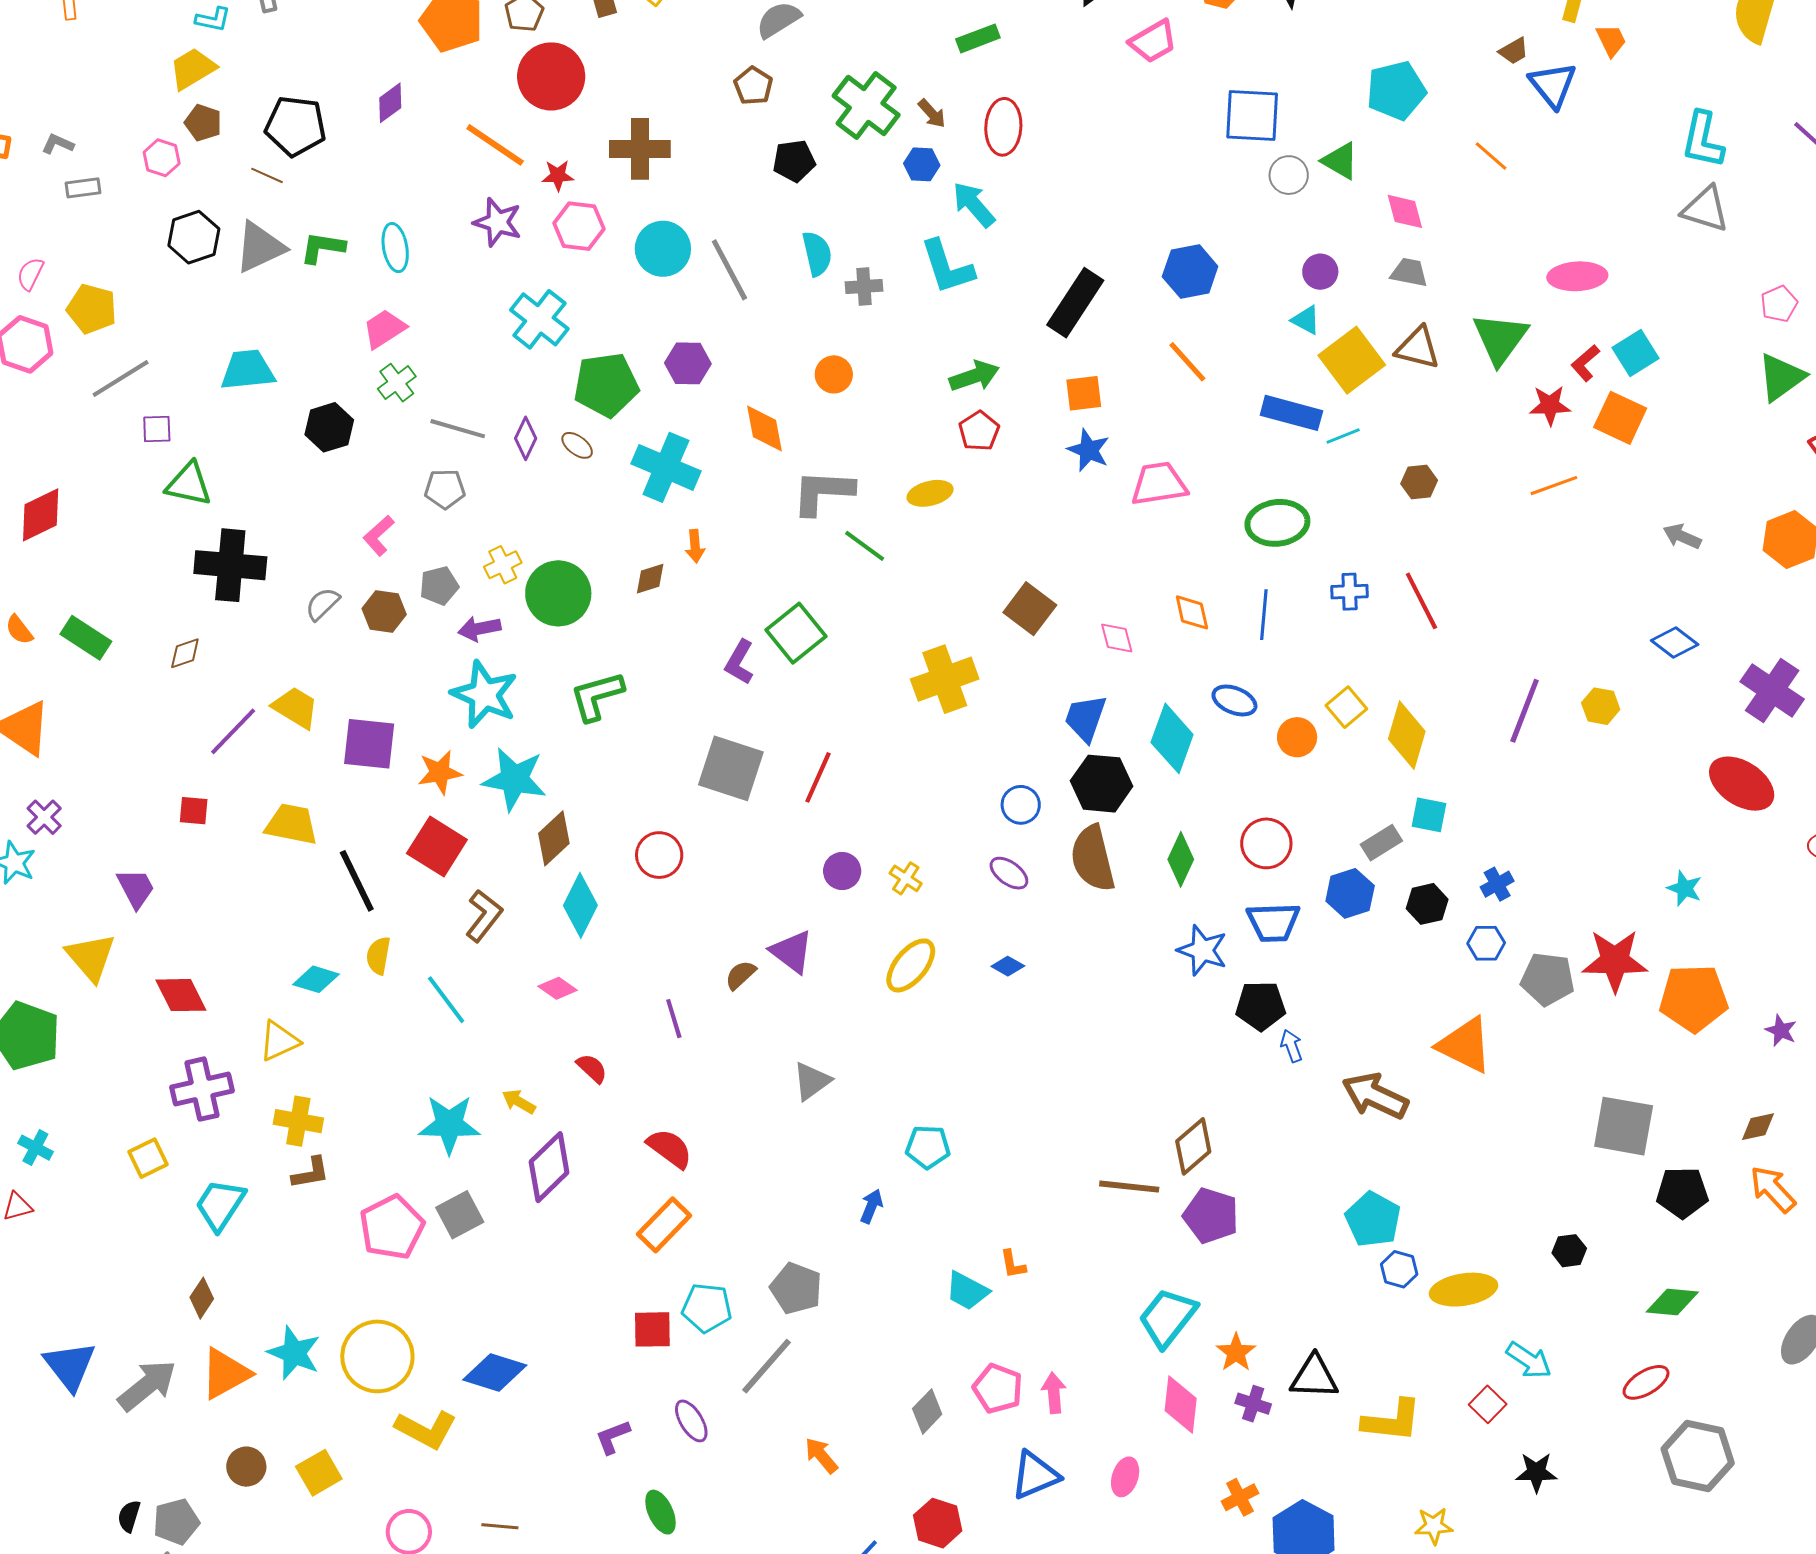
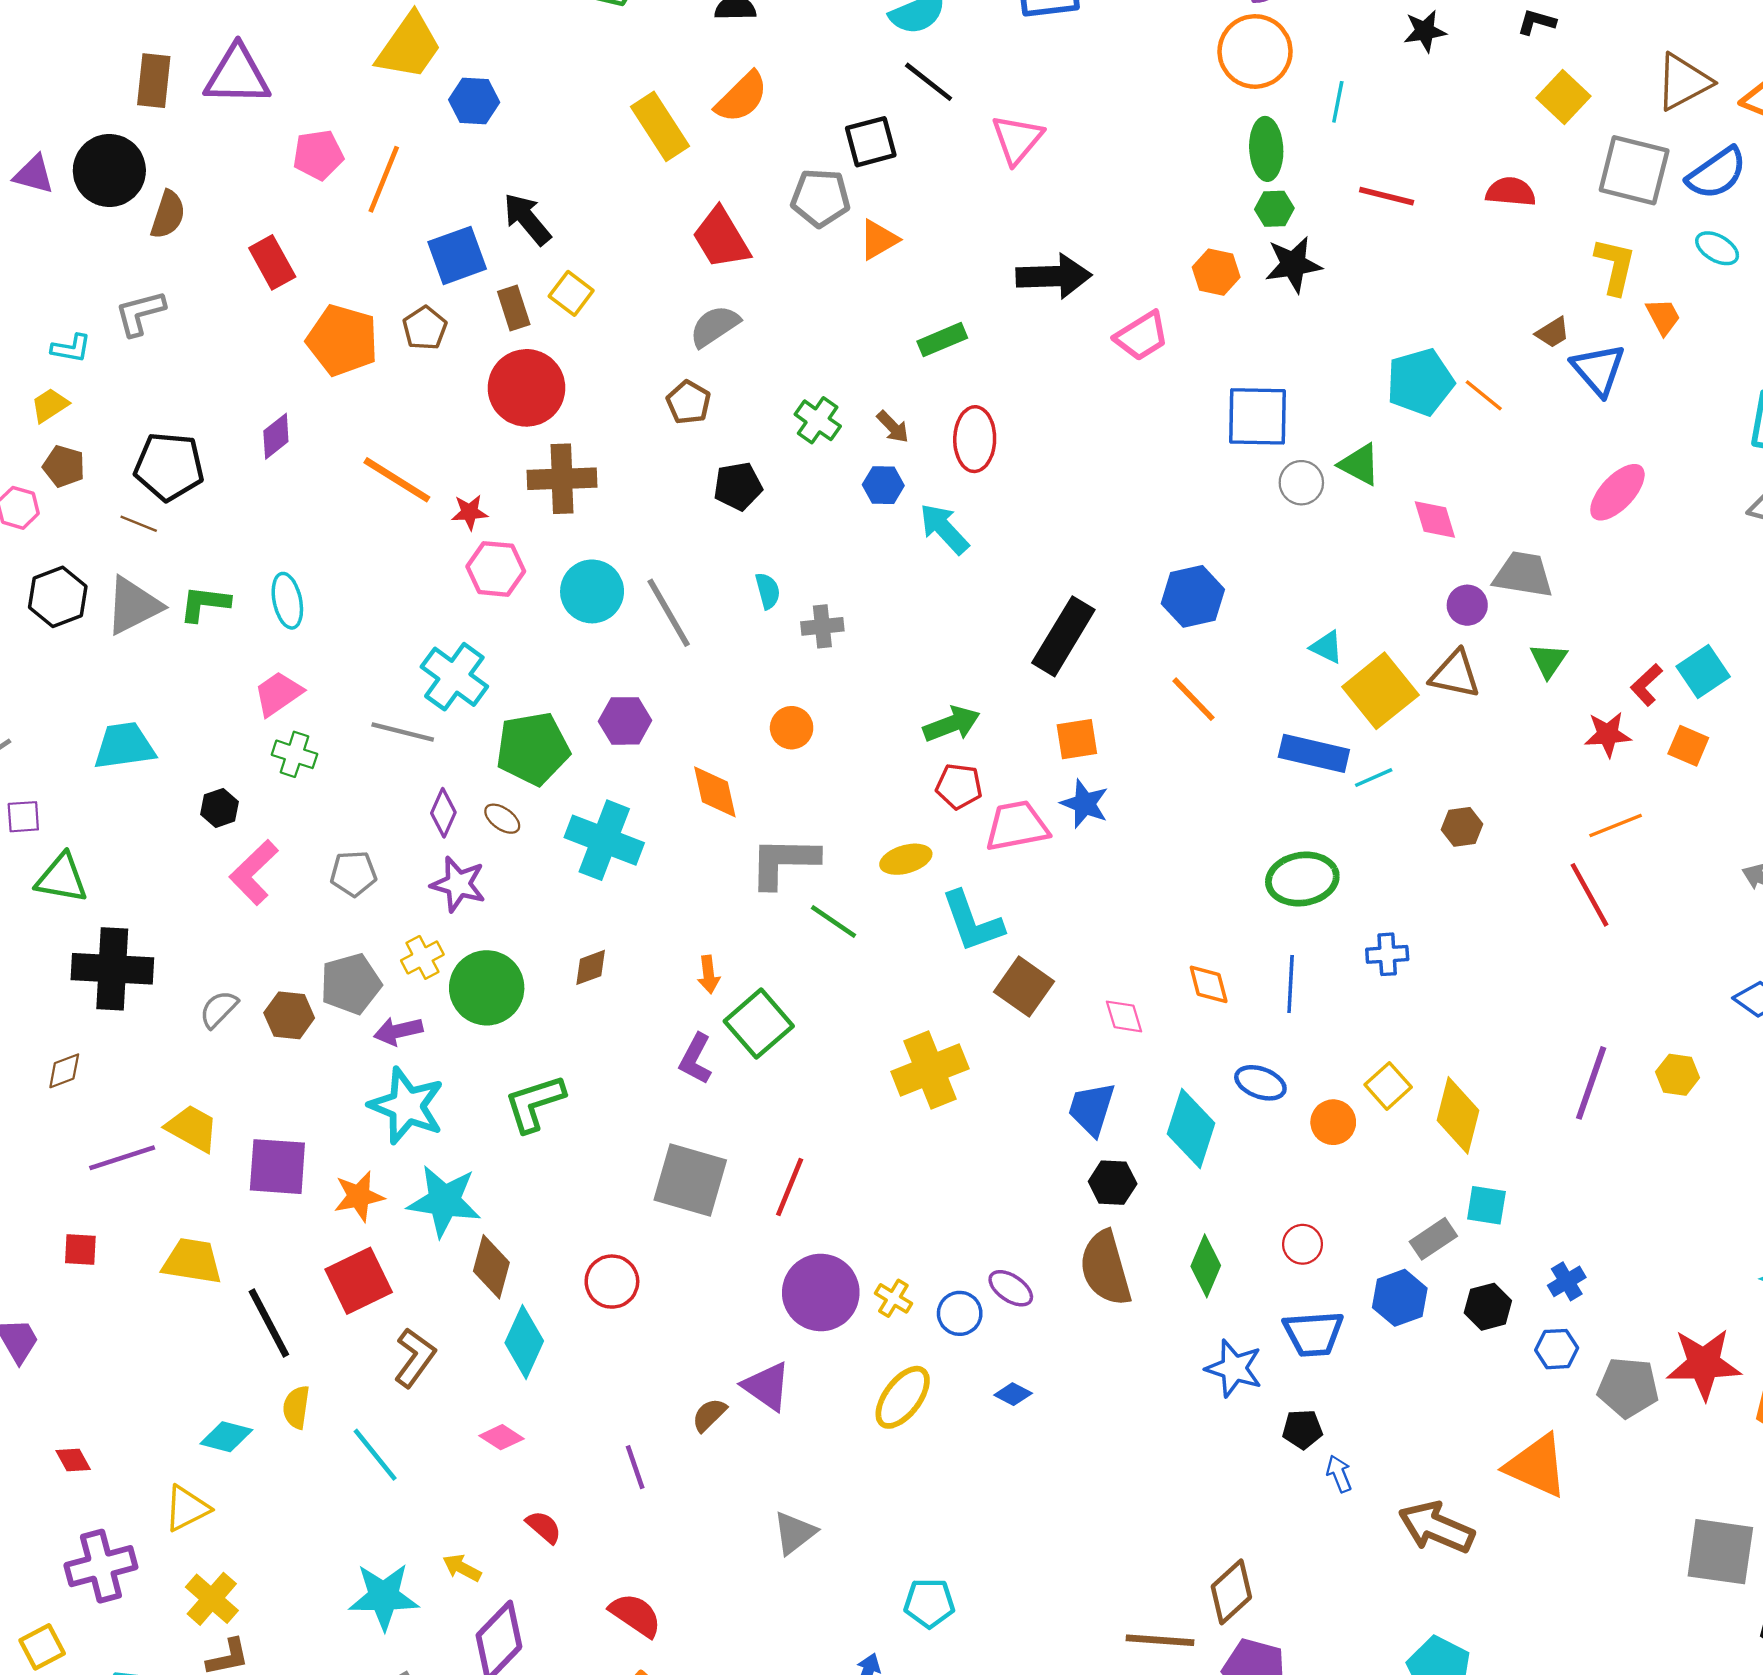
yellow trapezoid: (193, 69) -> (50, 405), size x0.7
red circle: (551, 76) -> (526, 388), moved
green cross: (866, 105) -> (818, 420), size x0.6
orange line: (1491, 156) -> (1484, 395), moved
purple star: (498, 222) -> (458, 884), moved
cyan semicircle: (817, 254) -> (768, 591), size x0.7
cyan L-shape: (947, 267) -> (972, 922), moved
purple circle: (1320, 272) -> (1467, 605), moved
gray trapezoid: (1409, 272) -> (1523, 575), moved, size x1.4
pink ellipse: (1577, 276) -> (1617, 492), moved, turned -42
green triangle: (1500, 339) -> (1549, 660), size x0.6
green cross: (397, 383) -> (294, 754), turned -33
orange square: (1620, 418) -> (1688, 746), size x0.7
black hexagon: (329, 427) -> (219, 808), size x0.7
gray line: (458, 429) -> (403, 732), moved
red pentagon: (979, 431) -> (959, 786), turned -30
pink trapezoid: (1159, 484) -> (1017, 826), moved
pink L-shape: (379, 536) -> (254, 872), moved, size x1.4
orange arrow: (695, 546) -> (709, 975), moved
gray pentagon: (439, 586) -> (351, 984), size x1.4
red line: (1421, 601) -> (1589, 895), moved
purple line: (233, 731) -> (122, 1158), turned 30
black hexagon: (1102, 784) -> (1113, 1183), size x0.7
blue circle: (1021, 805) -> (960, 1313), moved
brown diamond: (554, 838) -> (491, 1267), turned -30
red circle: (1266, 843) -> (1303, 1244), size x0.7
red square: (437, 846) -> (359, 1281), turned 34
purple circle: (842, 871) -> (821, 1293), size x1.8
red diamond: (181, 995) -> (73, 1460), size x0.6
black pentagon: (1261, 1006) -> (1302, 1429), size x0.7
yellow cross: (298, 1121) -> (212, 1599), turned 33

